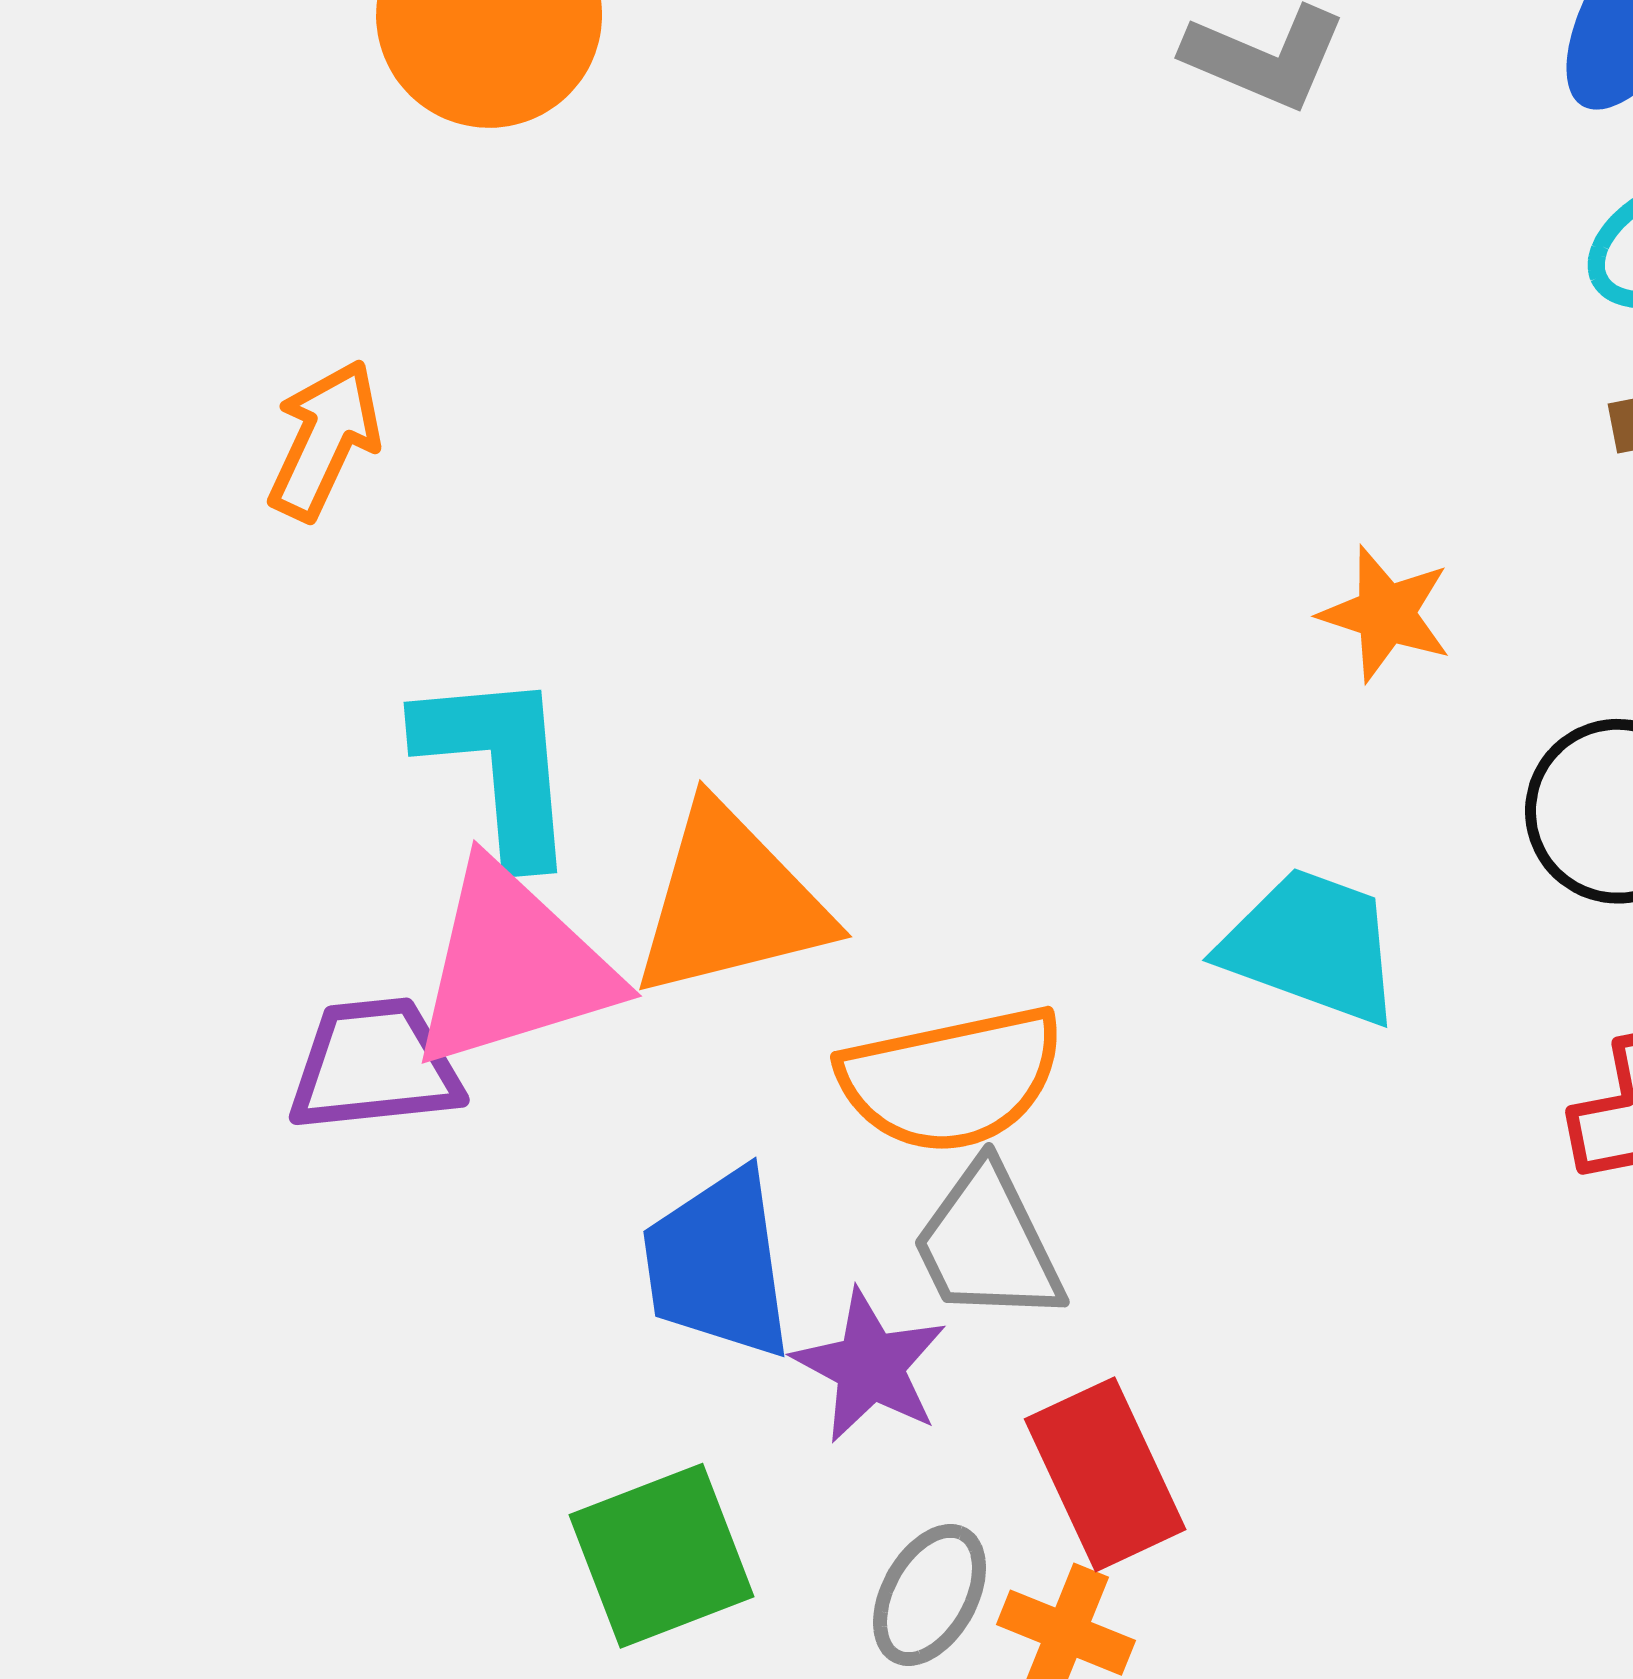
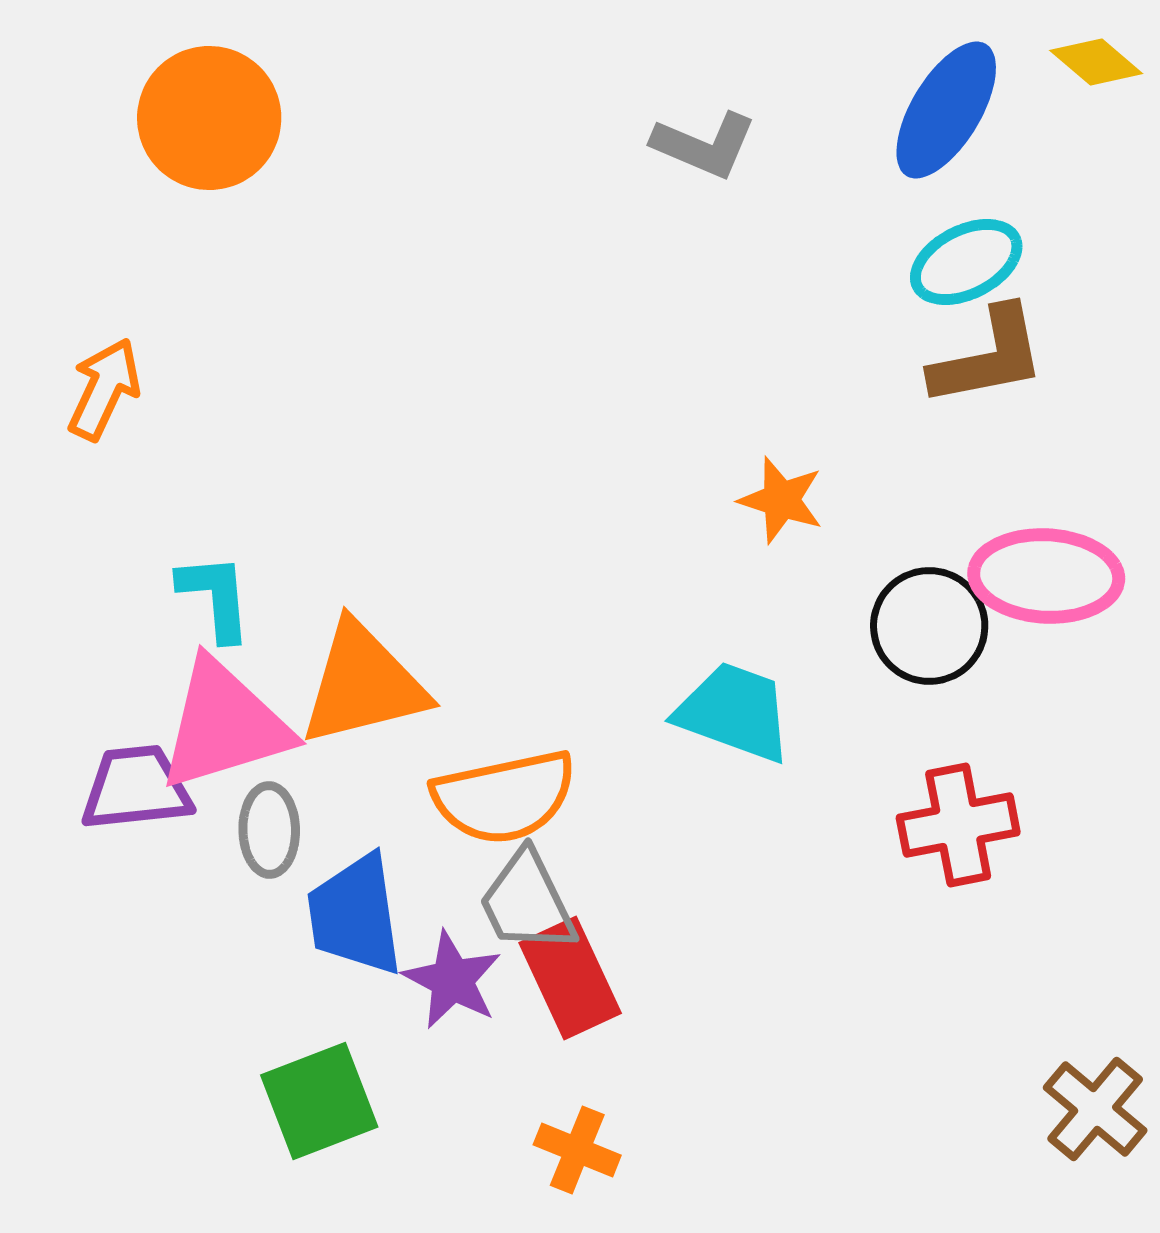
cyan L-shape: (498, 766) -> (215, 597), size x0.7
red rectangle: (1105, 1474) -> (570, 978), moved
gray ellipse: (930, 1595) -> (269, 830), moved, turned -30

